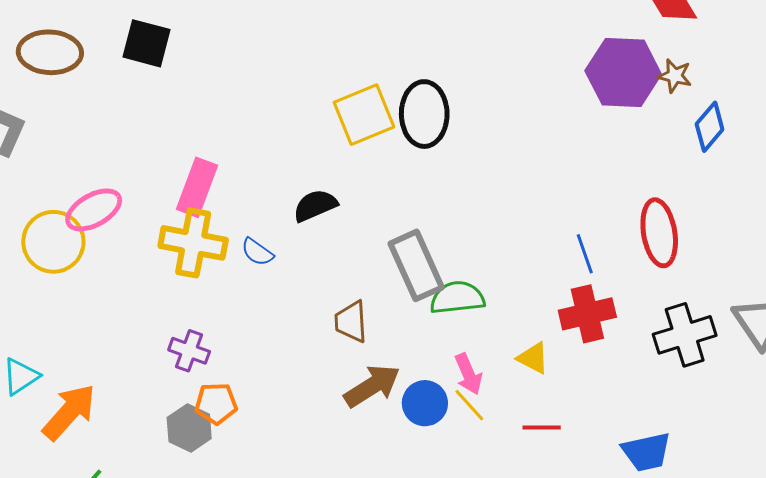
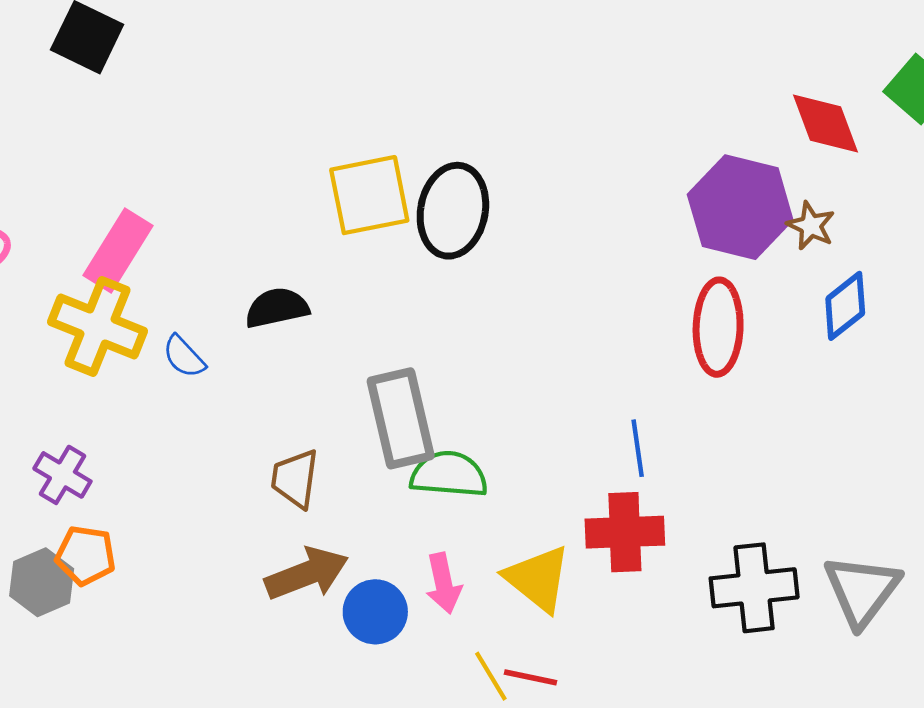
red ellipse: (659, 233) -> (718, 327), moved
yellow triangle: (533, 358) -> (538, 579), size x1.5
yellow line: (469, 405) -> (491, 676), moved

